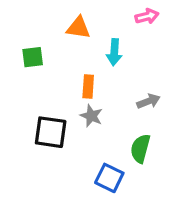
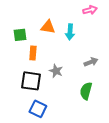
orange triangle: (78, 28) -> (48, 27), moved
orange rectangle: (88, 86) -> (33, 53), moved
blue square: (109, 178) -> (38, 109), moved

